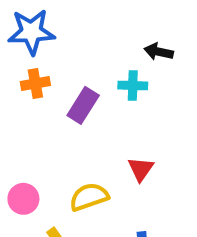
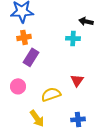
purple rectangle: (83, 105) -> (31, 57), moved
pink circle: (23, 199) -> (18, 86), moved

